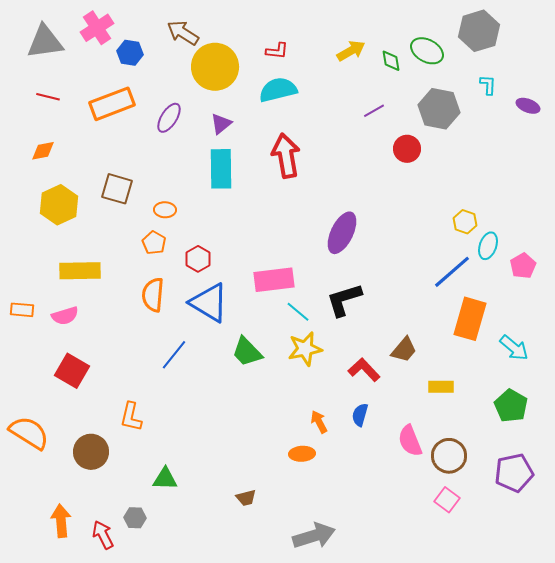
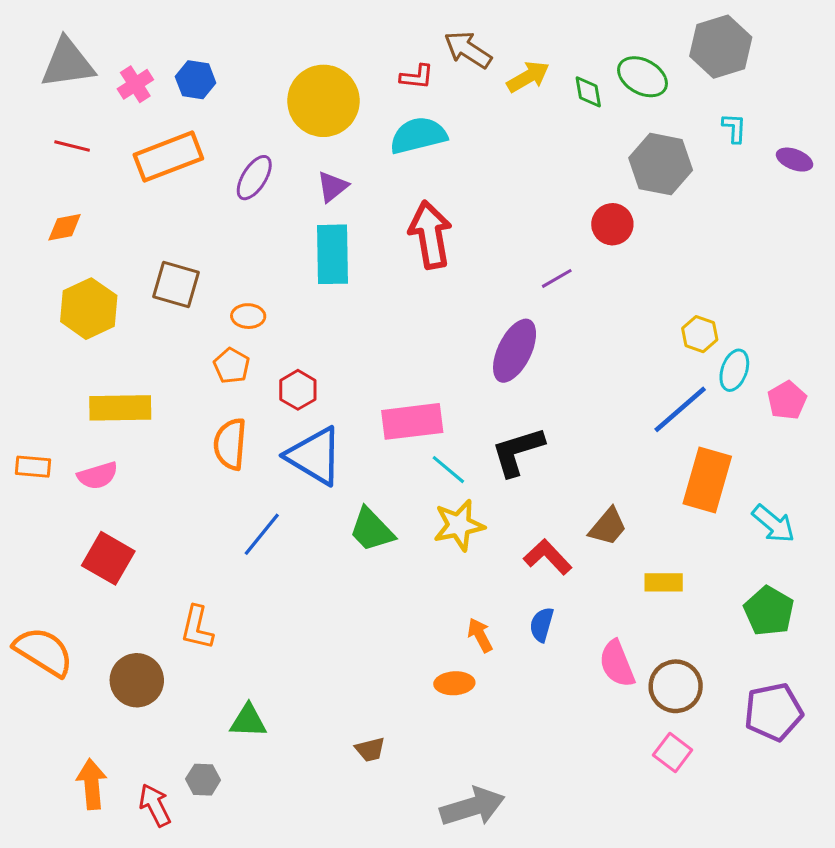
pink cross: (97, 28) -> (135, 84), moved, size x0.7
brown arrow: (183, 33) -> (468, 50), moved
purple line: (374, 111) -> (557, 278), moved

